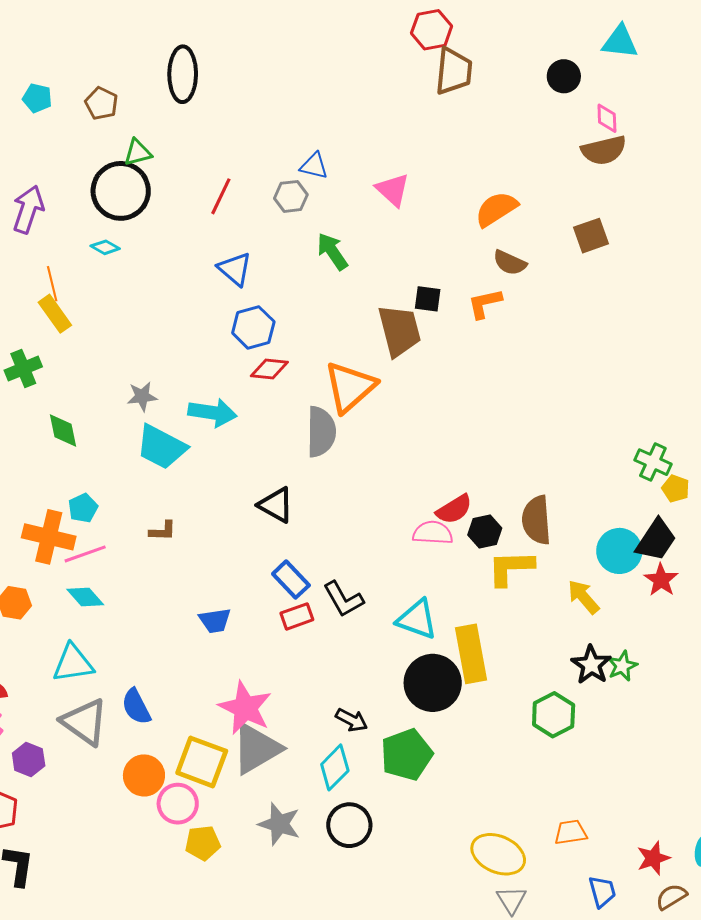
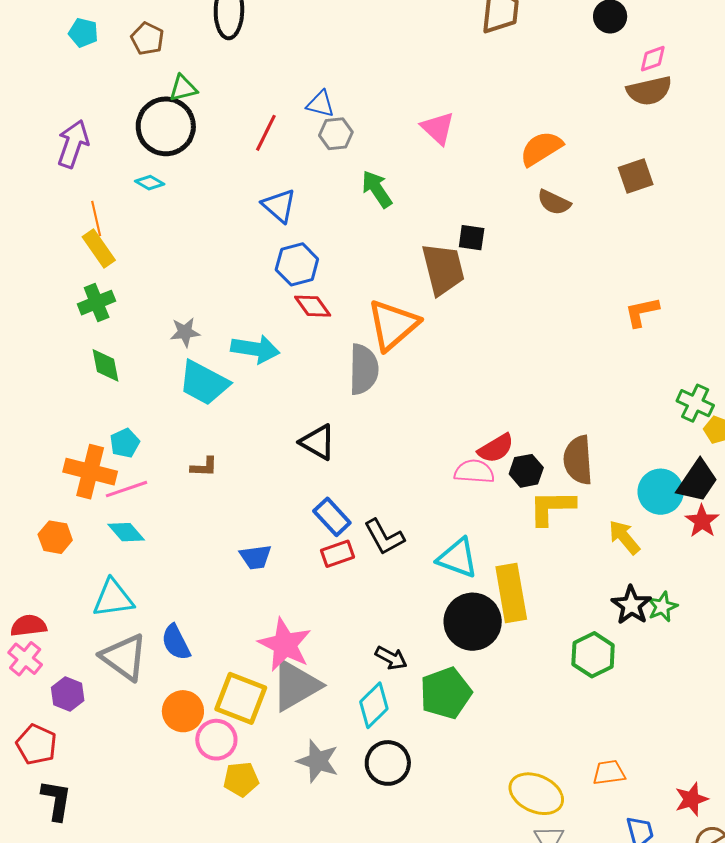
pink diamond: (607, 118) -> (653, 59), turned 72
blue triangle: (314, 166) -> (320, 104), moved
orange L-shape: (485, 303) -> (642, 312), moved
green cross: (23, 369) -> (97, 303), moved
red diamond: (269, 369) -> (313, 306), turned 48

